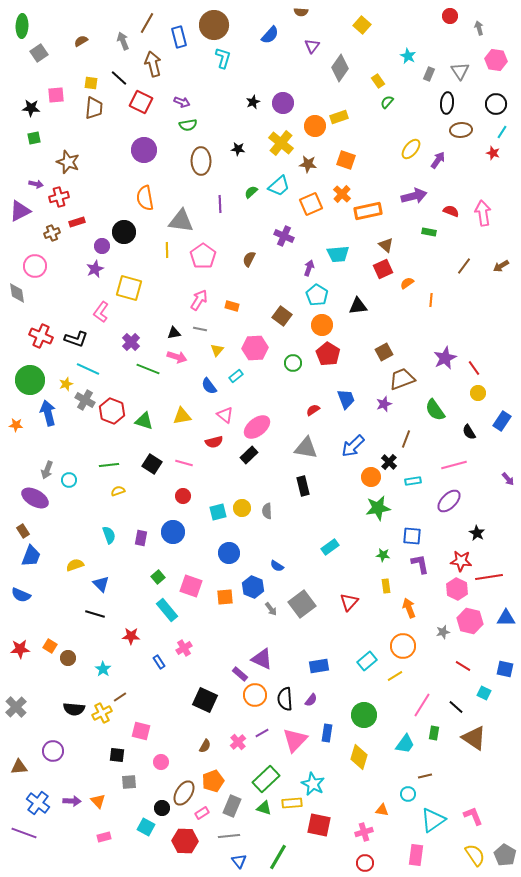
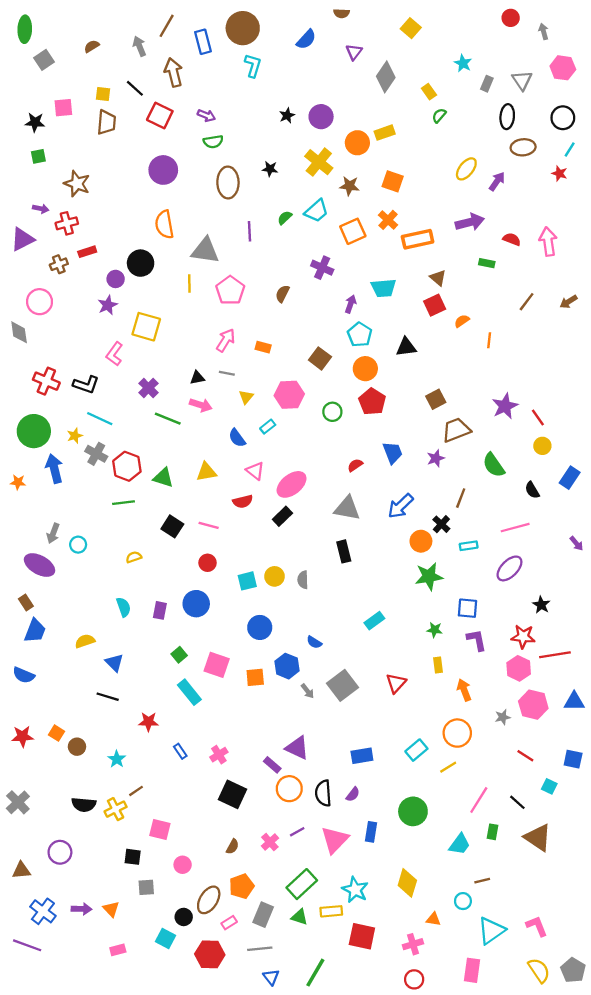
green line: (109, 465) -> (124, 503), moved
pink cross: (184, 648) -> (219, 755), moved
yellow diamond: (359, 757) -> (407, 883), moved

